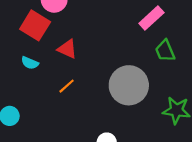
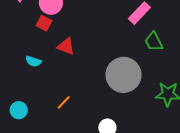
red square: (35, 25) -> (44, 23), moved, size x0.6
orange line: (67, 86) -> (64, 102), moved

